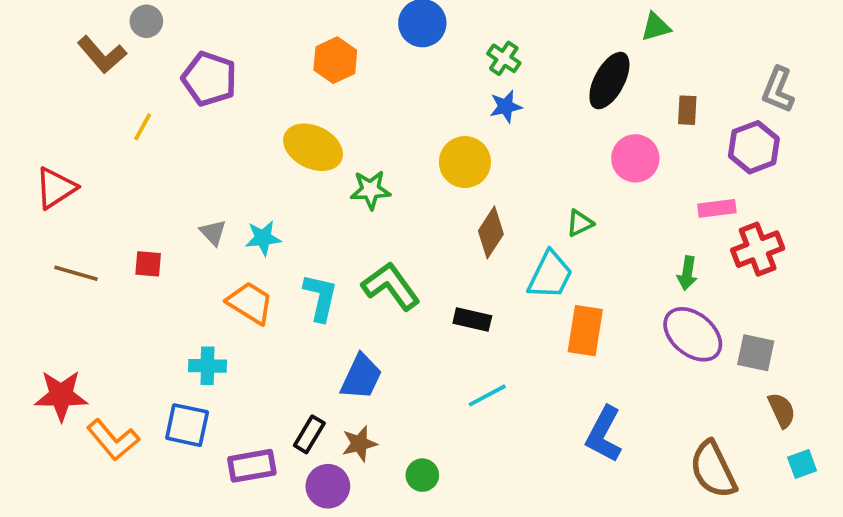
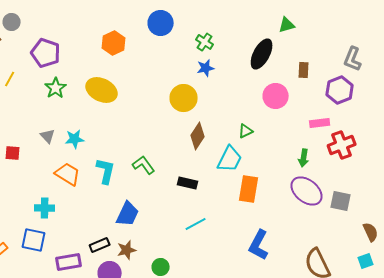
green star: (370, 190) -> (56, 88), moved, turned -30
green L-shape: (391, 286) -> (144, 165), size x0.7
brown semicircle: (782, 410) -> (371, 232), moved
black rectangle: (309, 434) -> (100, 245), turned 36

